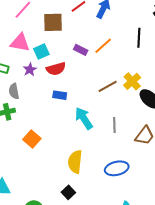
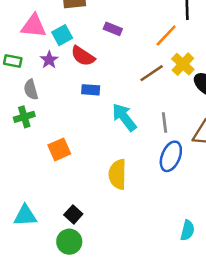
orange line: (103, 46) -> (166, 36), moved
red semicircle: (56, 69) -> (83, 56), turned 54
orange square: (32, 139) -> (59, 149), turned 30
blue ellipse: (117, 168) -> (171, 156), moved, turned -50
black square: (68, 192) -> (73, 214), moved

